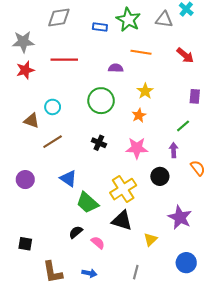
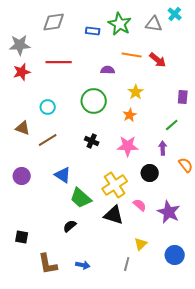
red arrow: (185, 55) -> (158, 60), moved
brown triangle: (32, 121) -> (23, 128), moved
yellow triangle: (150, 240) -> (141, 244), moved
pink semicircle: (98, 243) -> (140, 205), moved

